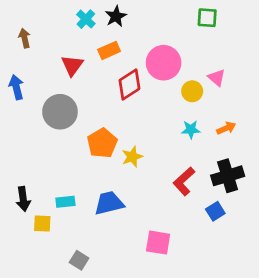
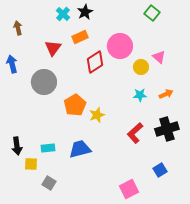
green square: (207, 18) -> (152, 13), turned 35
blue square: (215, 211) -> (160, 170), moved
pink square: (158, 243) -> (129, 189), moved, turned -36
gray square: (79, 260) -> (49, 183), moved

